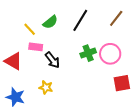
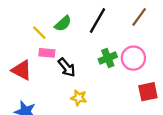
yellow star: (46, 87) -> (79, 98), moved

